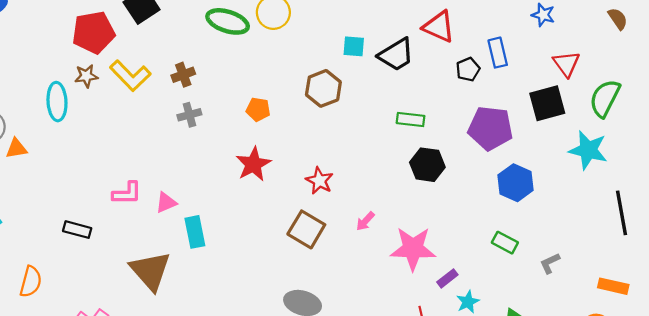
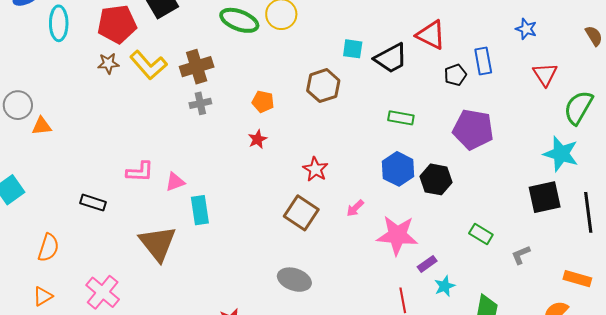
brown cross: (183, 75) -> (197, 67), size x1.5
cyan ellipse: (57, 102) -> (59, 23), moved
black square: (547, 103) -> (545, 197), moved
red star: (253, 164) -> (258, 139), moved, size x0.6
black hexagon: (427, 165) -> (436, 179), moved
blue hexagon: (515, 183) -> (398, 169), moved

